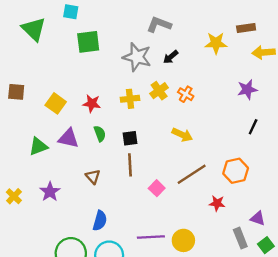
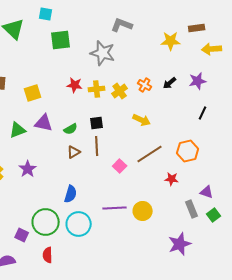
black arrow: (171, 57) -> (170, 83), moved
yellow cross: (159, 91) -> (120, 91), moved
yellow square: (56, 103) -> (33, 93), turned 36
red star: (92, 103) -> (75, 85), moved
green semicircle: (100, 134) -> (71, 129), moved, turned 80
brown triangle: (93, 177) -> (74, 152), moved, turned 40

